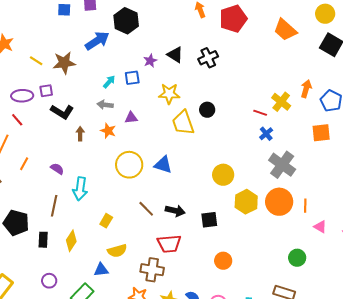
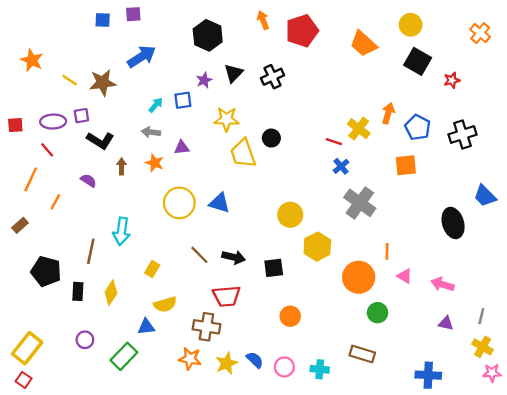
black hexagon: (126, 21) -> (208, 35), moved
black triangle: (175, 55) -> (234, 73), turned 42
purple semicircle: (57, 169) -> (88, 181), moved
orange circle: (279, 202) -> (359, 277), moved

